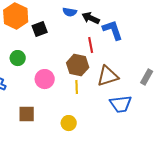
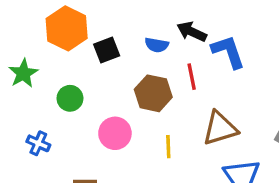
blue semicircle: (70, 12) -> (157, 45), moved
brown hexagon: (78, 65) -> (153, 93), moved

